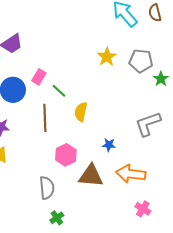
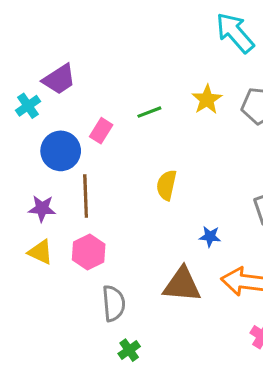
green line: (59, 91) -> (149, 112), moved, turned -63
brown line: (45, 118) -> (86, 196), moved
pink hexagon: (66, 155) -> (89, 252), moved

